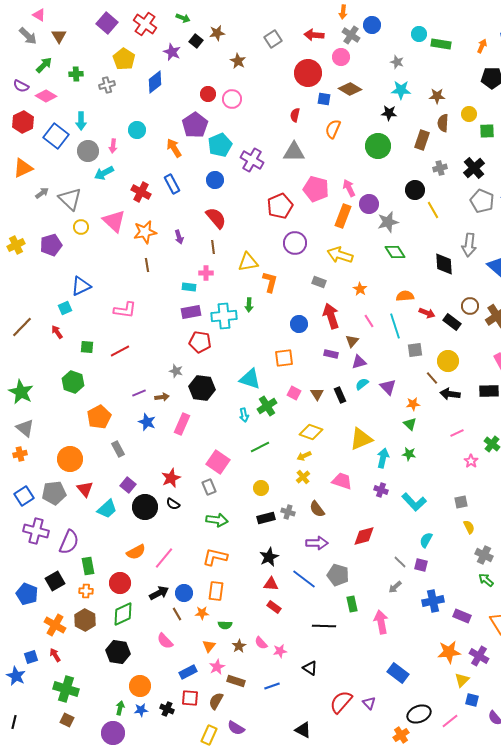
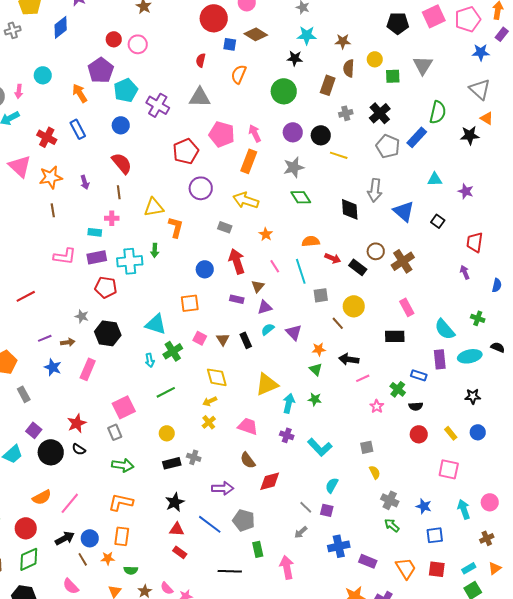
purple circle: (369, 204) -> (293, 132), moved
yellow line: (433, 210) -> (339, 155), turned -42
pink L-shape: (125, 310) -> (65, 256), moved
black arrow: (450, 394) -> (349, 359), moved
yellow diamond: (311, 432) -> (217, 377), turned 55
pink square: (218, 462) -> (124, 407), turned 30
brown semicircle: (317, 509) -> (248, 460), moved

